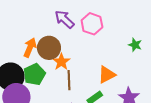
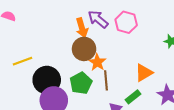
orange arrow: (30, 48) -> (82, 28), moved, turned 144
green pentagon: (34, 74) -> (81, 83), moved

